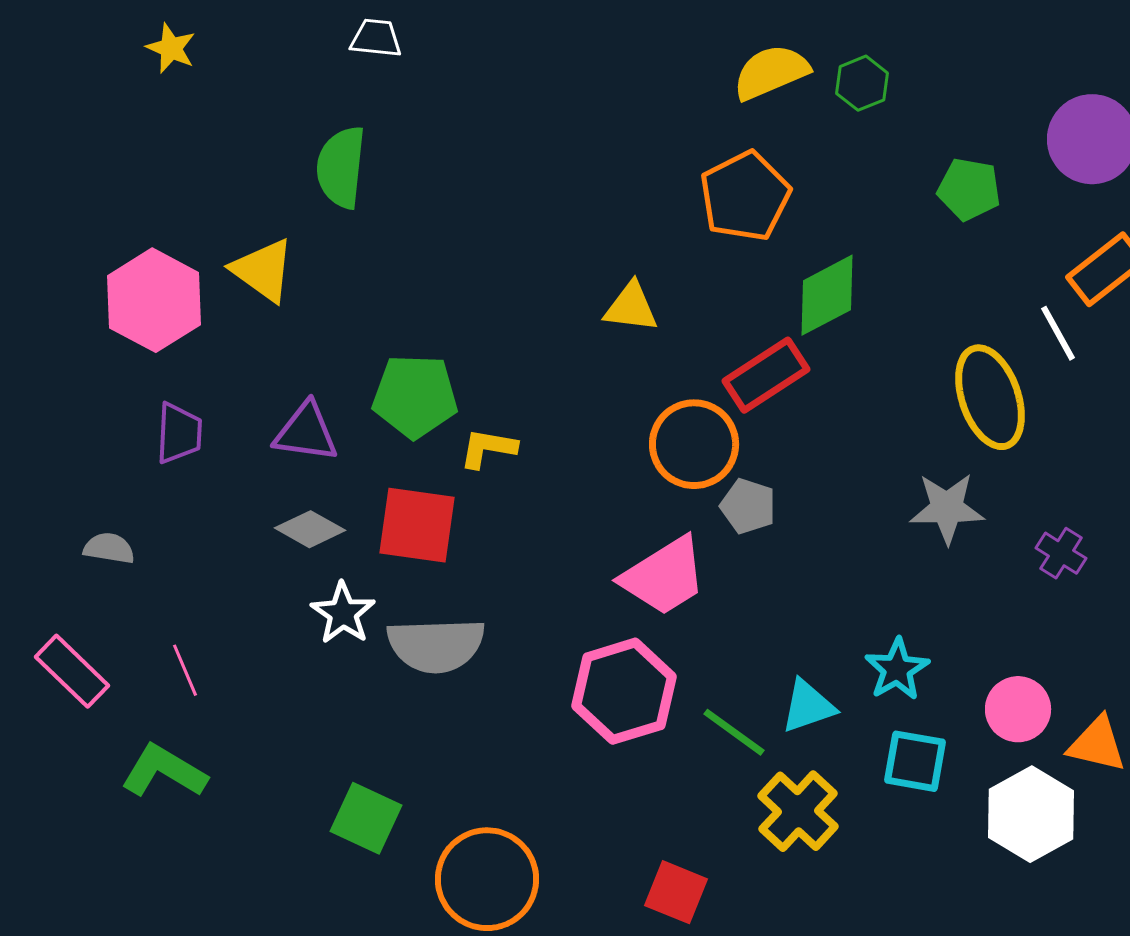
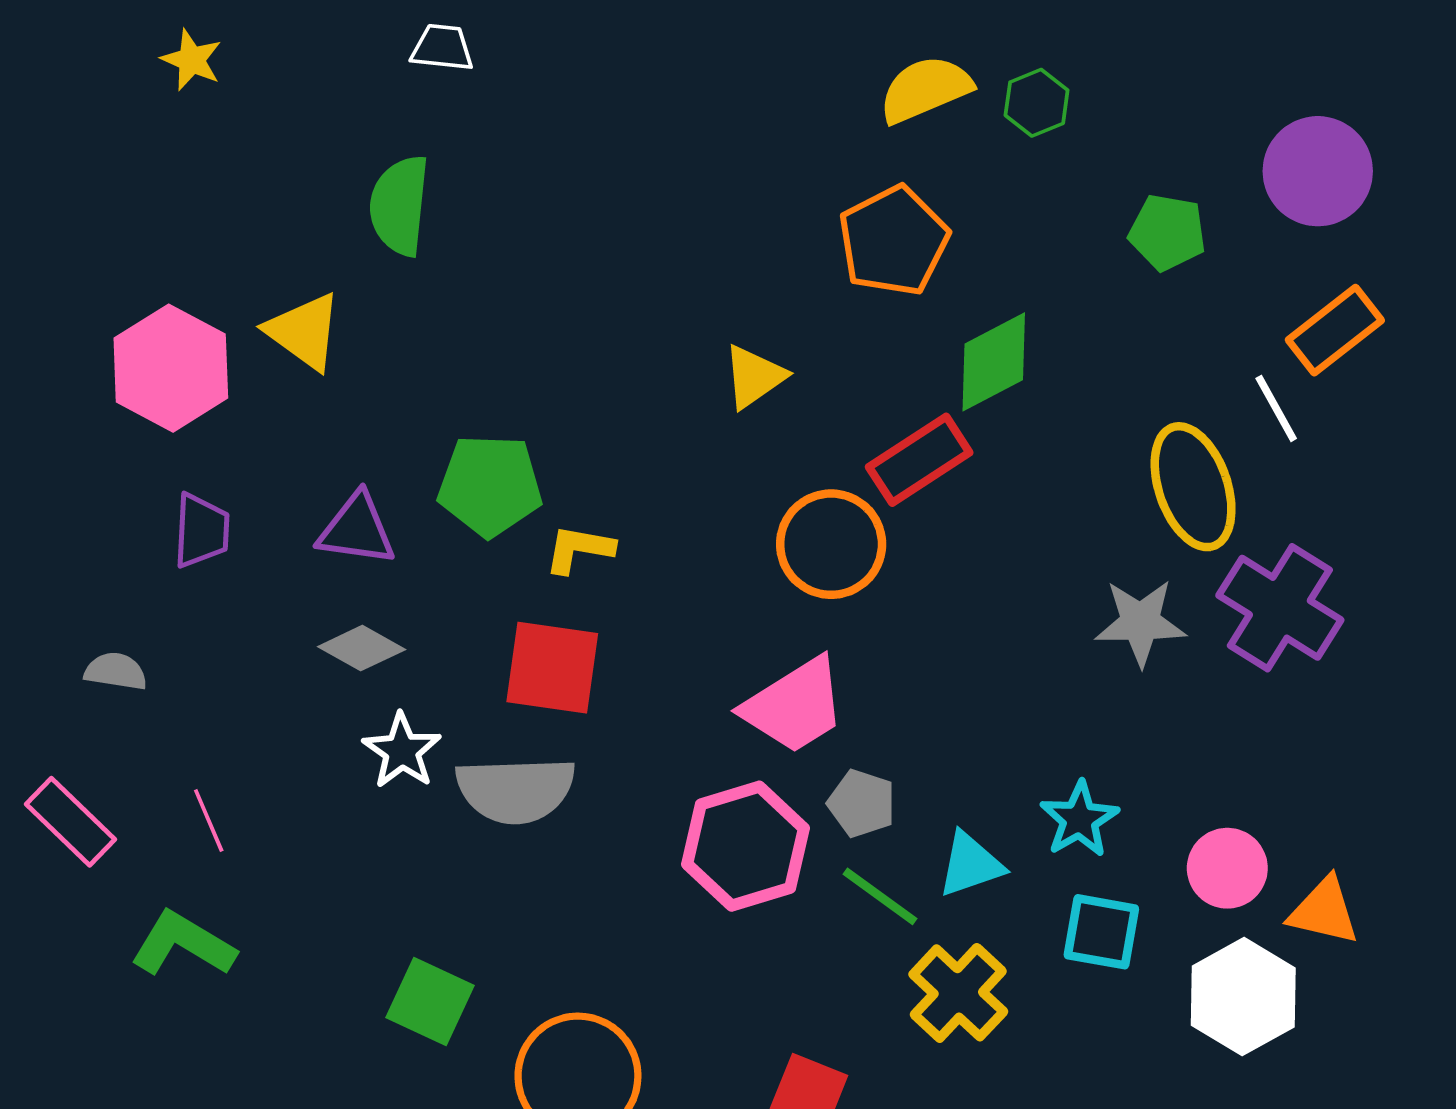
yellow triangle: (631, 307) -> (754, 377), turned -42
gray pentagon: (748, 506) -> (862, 803), moved
red square: (417, 525) -> (552, 668), moved
purple cross: (1061, 553) -> (1280, 608), moved, size x2.0

